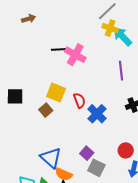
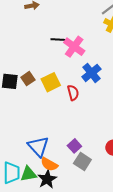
yellow square: (56, 93) -> (51, 82), turned 36
brown square: (46, 110) -> (28, 79), moved
blue cross: (97, 114) -> (91, 73), moved

